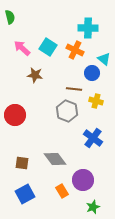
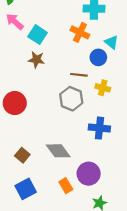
cyan square: (48, 47) -> (38, 35), moved
pink arrow: (22, 48) -> (15, 22), moved
blue cross: (93, 138) -> (99, 128), turned -30
brown square: (22, 163) -> (22, 155), turned 32

